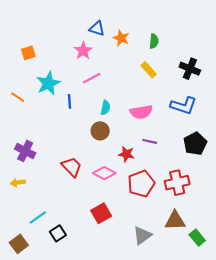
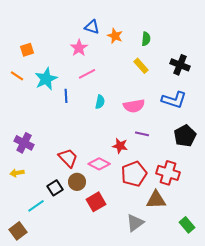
orange line: (18, 97) -> (17, 76), moved
brown circle: (100, 131) -> (77, 182), moved
red cross: (177, 183) -> (168, 173), turned 30
brown triangle: (175, 221) -> (156, 200), moved
black square: (58, 233) -> (55, 188), moved

